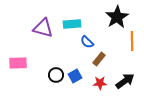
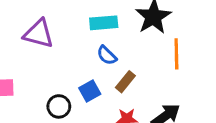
cyan rectangle: (72, 24) -> (104, 23), moved
blue square: (75, 76) -> (90, 91), moved

